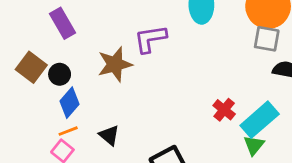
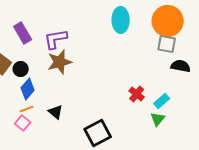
purple L-shape: (150, 39) -> (56, 39), moved
cyan rectangle: (260, 120) -> (162, 101), size x0.6

